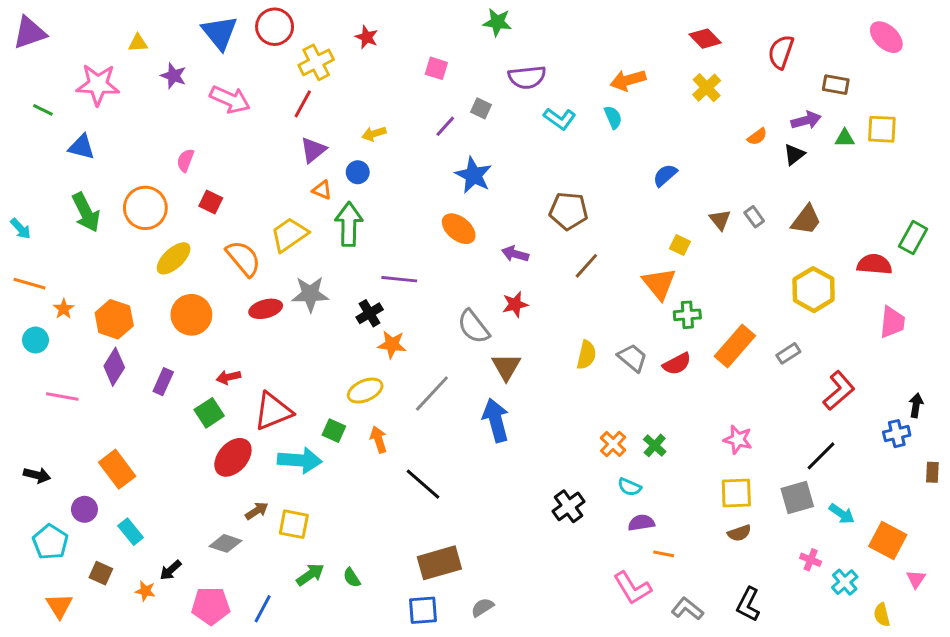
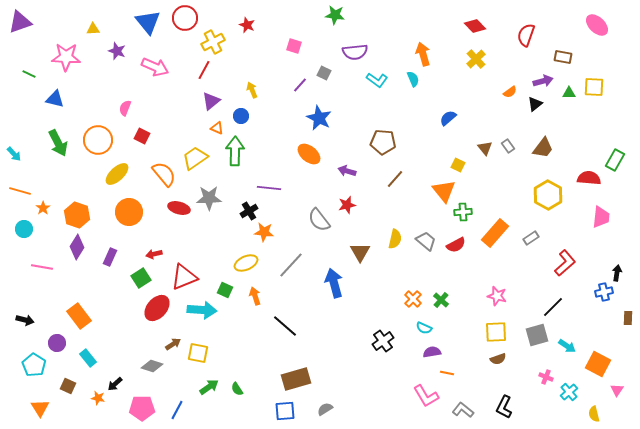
orange arrow: (628, 80) -> (423, 54), turned 90
yellow arrow: (374, 134) -> (252, 90), turned 84
red ellipse: (266, 309) -> (179, 208), turned 30
brown triangle: (506, 367) -> (360, 252), moved

